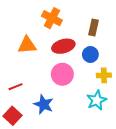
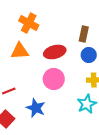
orange cross: (52, 18) -> (29, 23), moved
blue circle: (90, 55) -> (89, 55), moved

